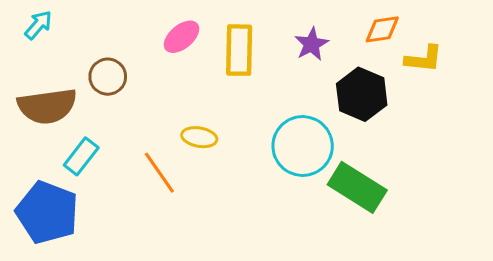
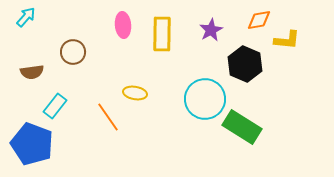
pink ellipse: (182, 37) -> (123, 25), turned -55
brown semicircle: (47, 106) -> (32, 72), size x0.6

